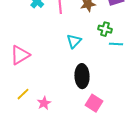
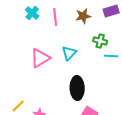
pink triangle: (20, 55) -> (40, 58), moved

